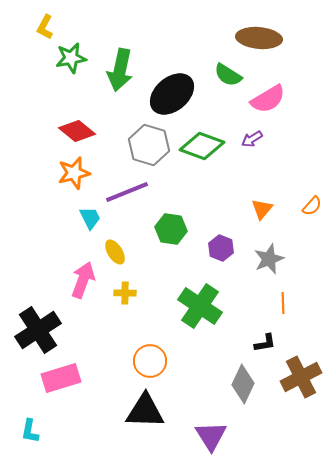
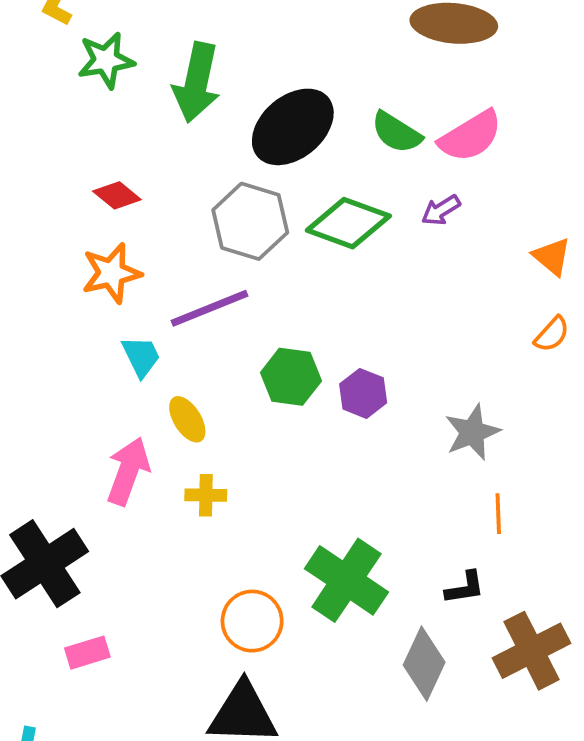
green semicircle: (228, 75) -> (396, 132), moved
red diamond: (77, 131) -> (117, 195), size x0.7
orange triangle: (262, 209) -> (552, 256), moved, turned -30
purple hexagon: (221, 248) -> (363, 393), moved
green cross: (200, 306) -> (346, 580), moved
pink rectangle: (61, 378) -> (87, 653), size x0.6

